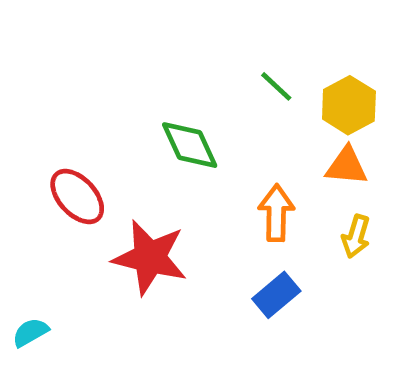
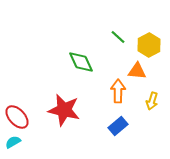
orange triangle: (347, 166) -> (137, 71), moved
red ellipse: (77, 197) -> (17, 117), moved

